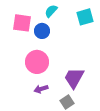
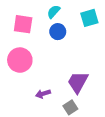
blue circle: (42, 31) -> (58, 32), moved
pink circle: (37, 62) -> (20, 60), moved

